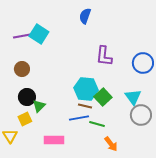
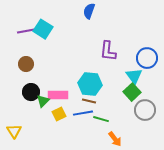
green square: (103, 97) -> (132, 92), moved
cyan triangle: (133, 97) -> (134, 76), moved
yellow square: (25, 119) -> (59, 114), moved
pink rectangle: (54, 140) -> (58, 95), moved

